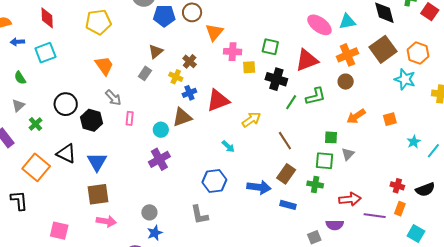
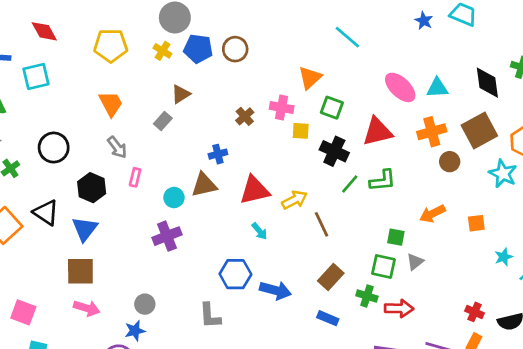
red diamond: (47, 18) -> (44, 31), turned -35
orange triangle: (214, 32) -> (310, 78), moved
brown cross: (190, 61) -> (245, 116), moved
yellow cross: (176, 77) -> (162, 51), moved
brown circle: (346, 82) -> (450, 162), moved
red triangle: (218, 100) -> (255, 190), moved
black hexagon: (92, 120) -> (92, 188), moved
brown line: (285, 141) -> (322, 224), moved
blue arrow: (259, 187) -> (275, 290), moved
red arrow: (350, 199) -> (399, 308), moved
blue star: (155, 233) -> (135, 331), moved

